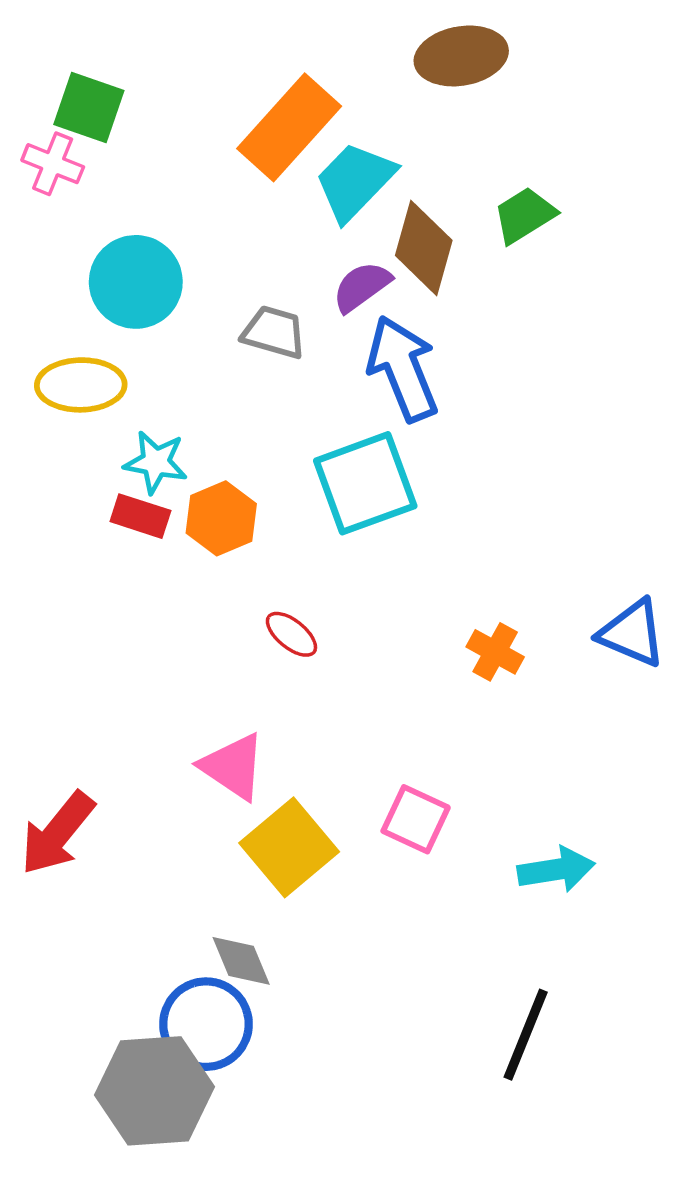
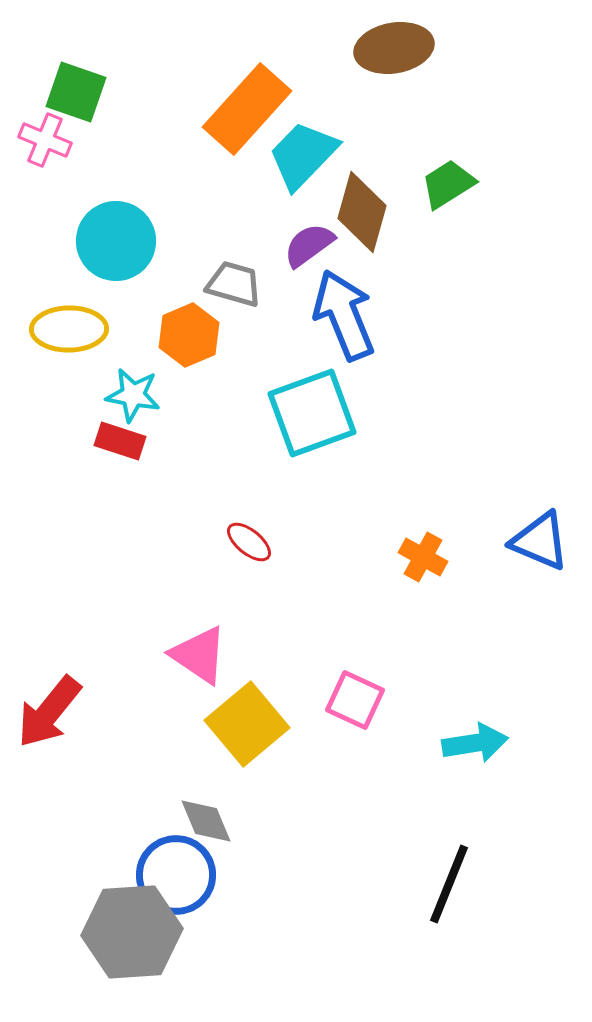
orange hexagon: (221, 518) -> (189, 335), moved

